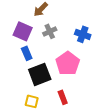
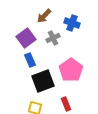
purple square: (23, 31) -> (26, 38), turned 30
blue cross: (83, 34) -> (72, 23), moved

